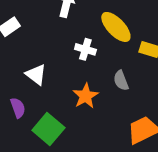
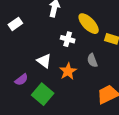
white triangle: (36, 74) -> (44, 61), moved
purple semicircle: (18, 108) -> (21, 80), turned 72

